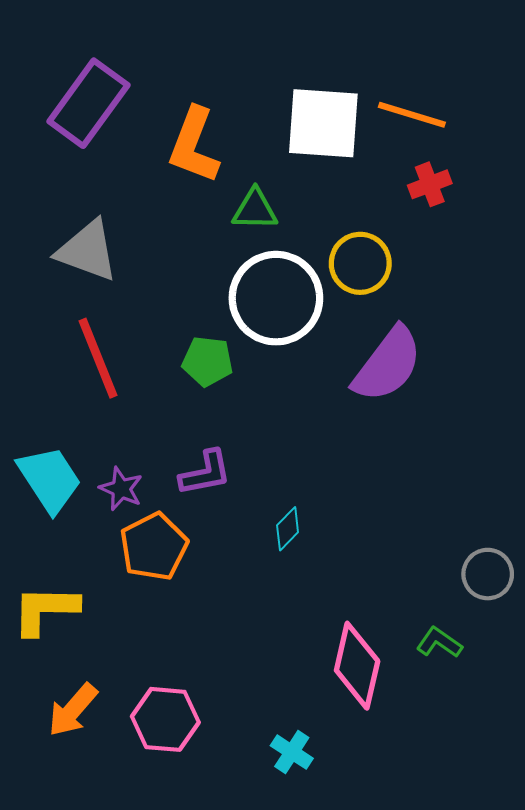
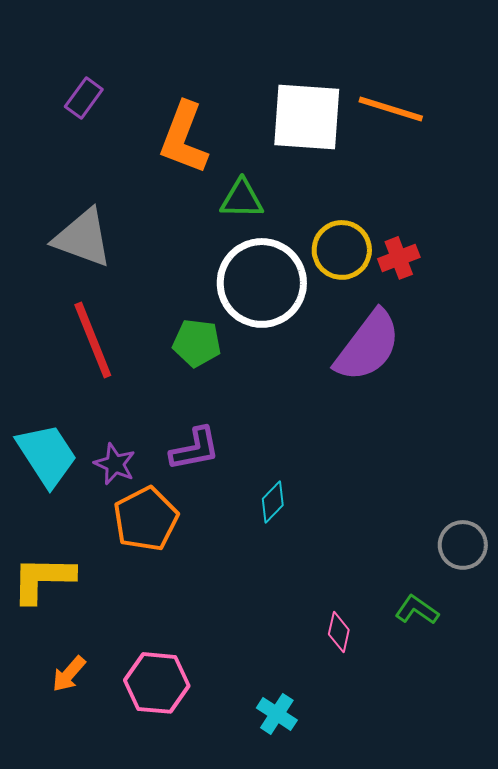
purple rectangle: (88, 103) -> (84, 98), size x0.5
red cross: (430, 184) -> (399, 258), moved
pink diamond: (357, 666) -> (339, 632), size x0.5
orange arrow: (73, 710) -> (69, 674), size x0.7

